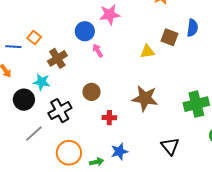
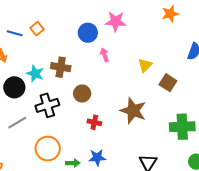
brown square: (170, 37) -> (168, 83), moved
pink arrow: (98, 51) -> (105, 55), moved
yellow triangle: (147, 52) -> (145, 65), turned -49
brown cross: (57, 58) -> (61, 67), moved, turned 30

